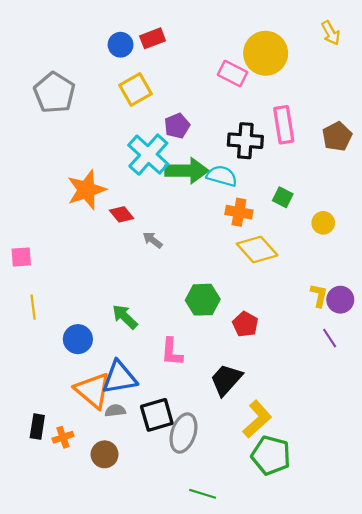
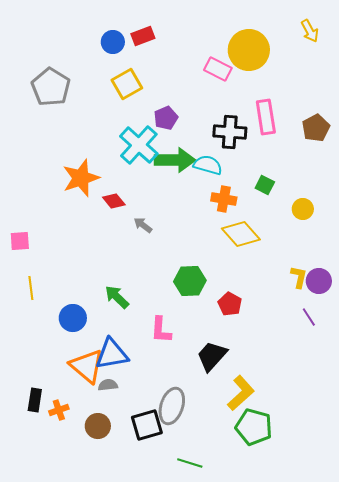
black square: (157, 415) -> (147, 425), moved

